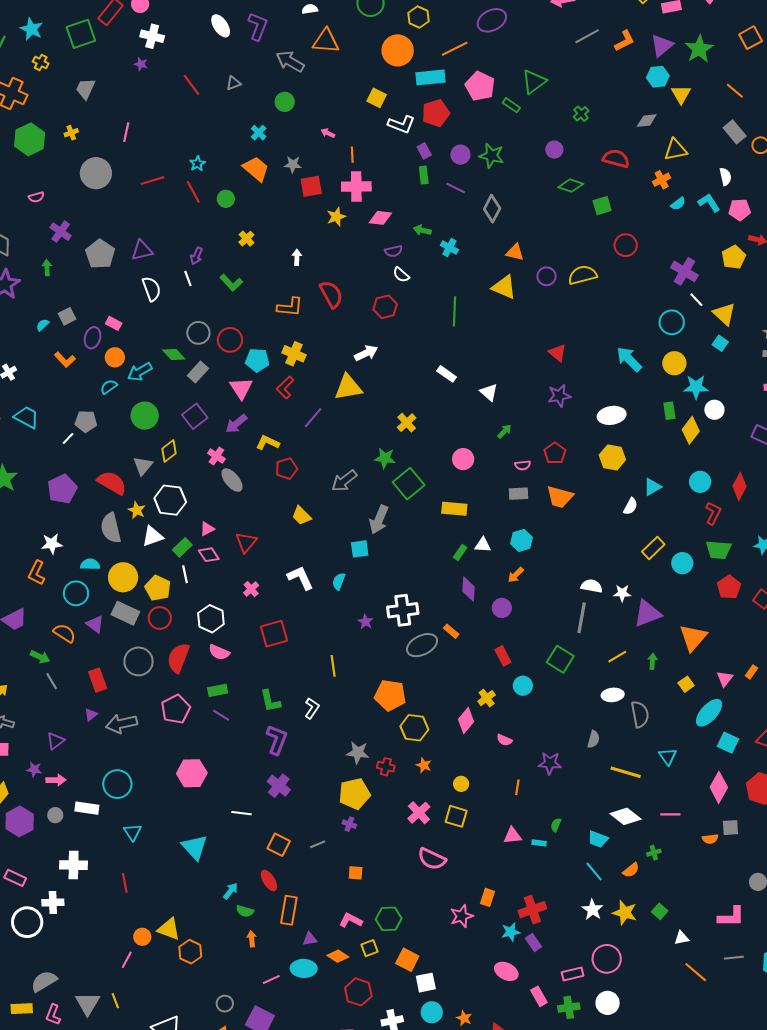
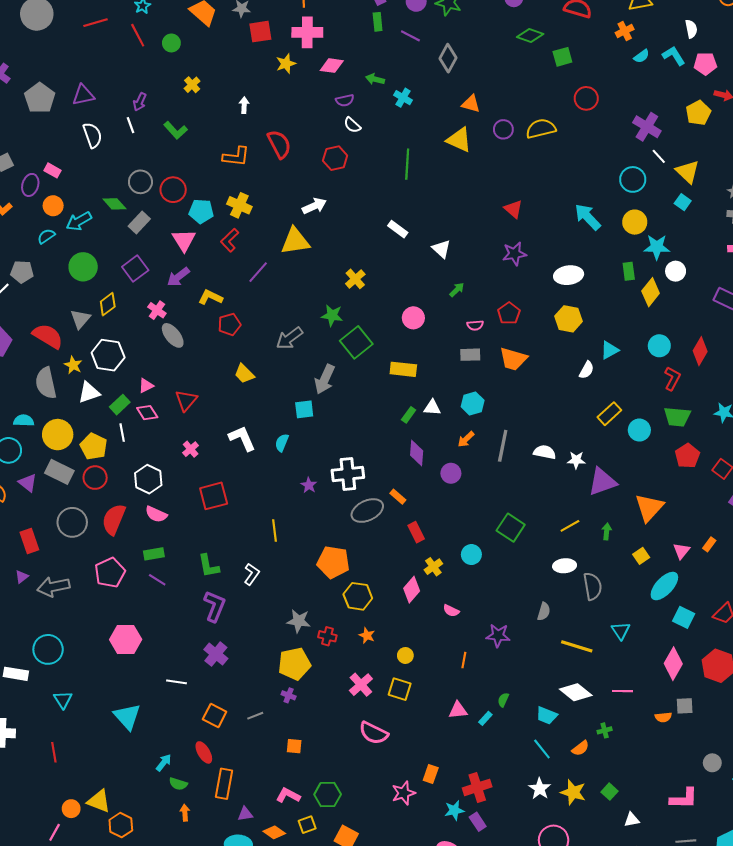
gray line: (582, 618) -> (503, 446), moved
red rectangle: (503, 656) -> (416, 532), moved
cyan rectangle: (539, 843) -> (485, 718), turned -56

